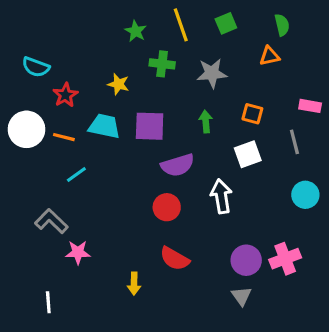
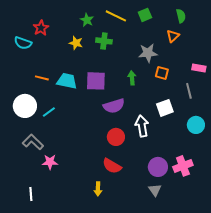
yellow line: (181, 25) -> (116, 16), turned -45
orange triangle: (270, 56) -> (173, 36), turned -32
gray star: (212, 73) -> (148, 53), moved
yellow star: (118, 84) -> (76, 43), moved
red star: (65, 95) -> (41, 28), moved
white circle: (26, 129) -> (25, 106), moved
orange line: (64, 137) -> (42, 78), moved
white square: (248, 154) -> (165, 108), moved
red circle: (167, 207) -> (116, 137), moved
yellow arrow: (134, 284) -> (98, 189), moved

